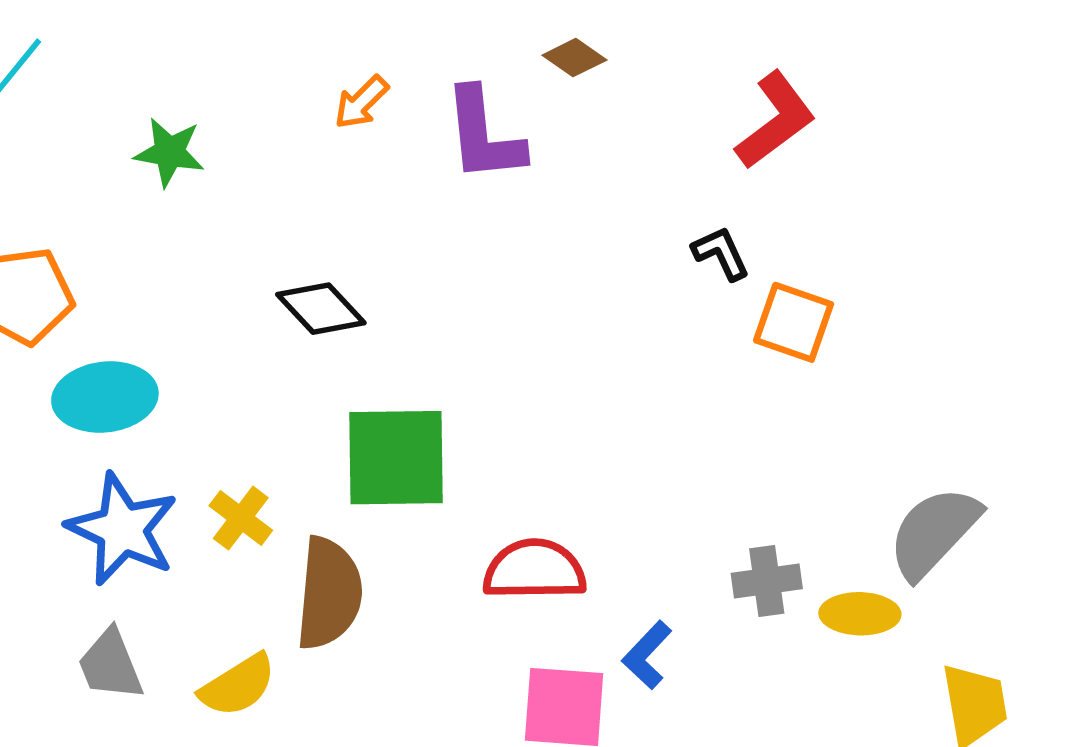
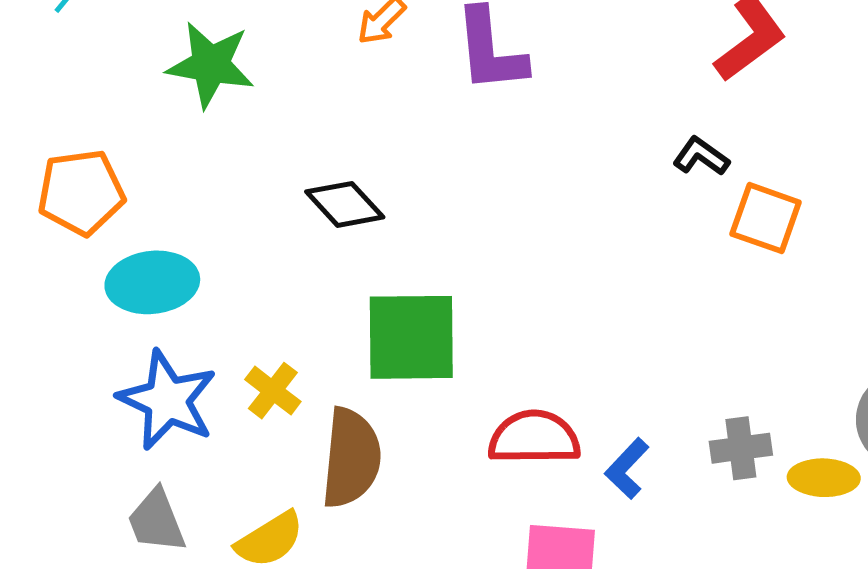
green star: (169, 152) -> (210, 65), size x1.4
black L-shape: (721, 253) -> (701, 156), turned -30
blue L-shape: (647, 655) -> (627, 468), moved

